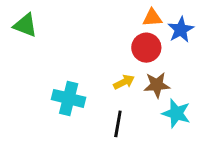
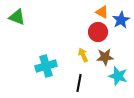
orange triangle: (152, 18) -> (102, 12), turned 32
yellow arrow: (124, 82) -> (83, 55), turned -88
cyan cross: (69, 98) -> (46, 66), turned -30

